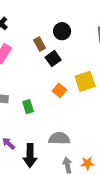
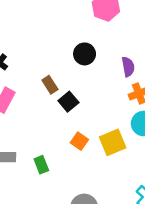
black circle: (62, 31) -> (85, 54), moved
yellow square: (85, 81) -> (113, 142), moved

